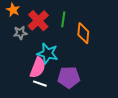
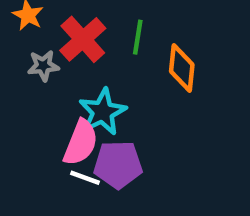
cyan star: (48, 54) -> (103, 112), turned 30
purple pentagon: (69, 77) -> (118, 165), moved

